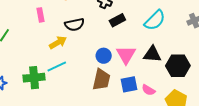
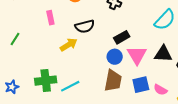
black rectangle: (117, 20) -> (122, 37), moved
cyan line: (57, 67) -> (70, 86), moved

